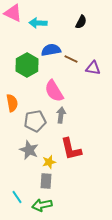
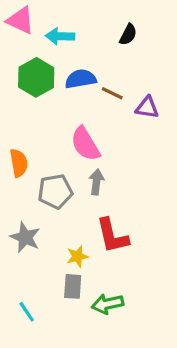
green hexagon: (27, 65) -> (36, 77), moved
gray star: (29, 150) -> (25, 237), moved
green arrow: (42, 205) -> (108, 304), moved

